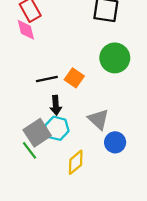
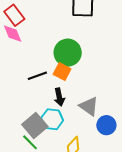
green circle: (115, 58) -> (68, 53), moved
black arrow: (56, 105) -> (59, 97), moved

